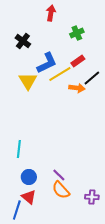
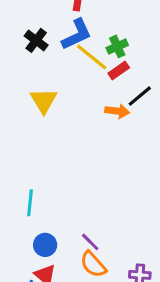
green cross: (77, 33) -> (117, 46), moved
blue L-shape: (47, 63) -> (77, 34), moved
yellow line: (60, 74) -> (92, 57), moved, turned 70

